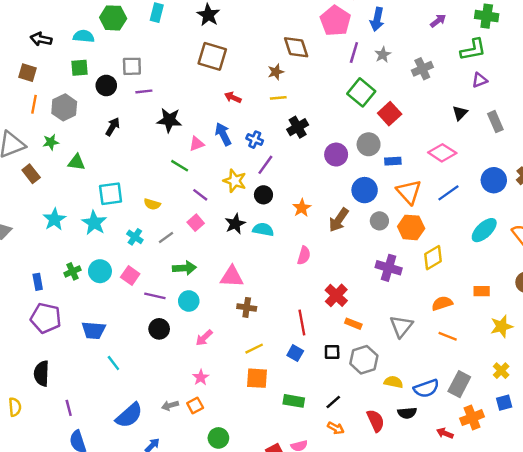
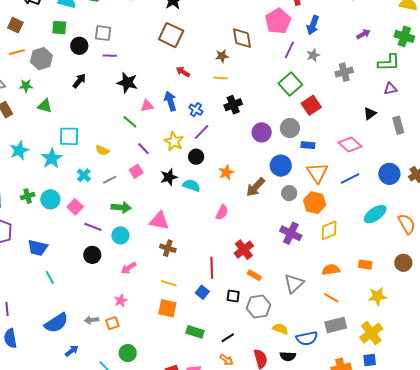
orange line: (34, 104) -> (17, 52), turned 56
yellow line: (254, 349) -> (169, 283), turned 35
yellow cross: (501, 371) -> (371, 333), size x1.6
gray rectangle: (459, 384) -> (336, 325), moved, turned 40

